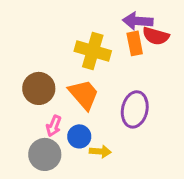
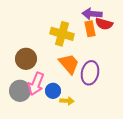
orange trapezoid: (84, 94) -> (69, 64), moved
pink arrow: (54, 126) -> (36, 84), size x1.6
gray circle: (45, 154) -> (20, 91), moved

